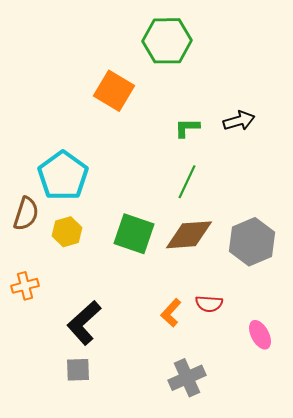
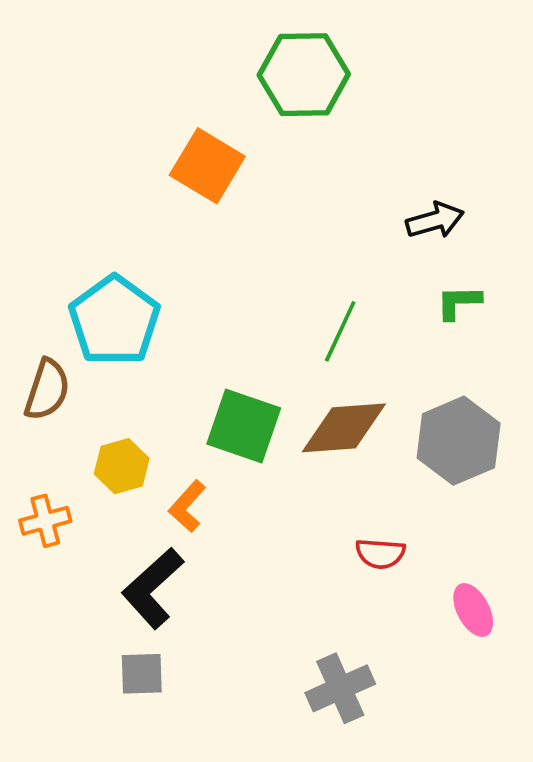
green L-shape: (187, 128) -> (459, 302), moved
yellow hexagon: (67, 232) -> (122, 466), moved
orange L-shape: (171, 313) -> (187, 506), moved

